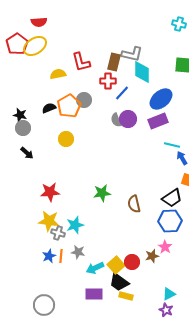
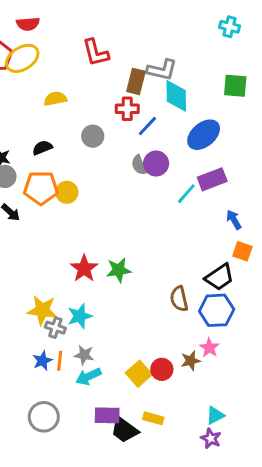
red L-shape: (81, 62) -> (96, 53), moved
orange pentagon: (69, 106) -> (41, 188), moved, turned 30
purple rectangle: (158, 121) -> (212, 179), moved
cyan line: (172, 145) -> (186, 194), moved, turned -63
red star: (50, 192) -> (84, 269), moved, turned -30
brown semicircle: (134, 204) -> (179, 299), moved
cyan arrow: (95, 268) -> (88, 377), moved
black trapezoid: (119, 282) -> (124, 430), moved
gray circle: (44, 305) -> (44, 417), moved

